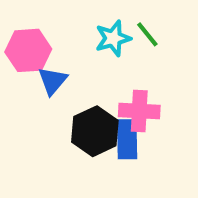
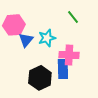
cyan star: (113, 38) -> (47, 38), moved
black hexagon: (95, 131) -> (40, 78), moved

